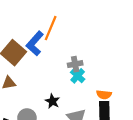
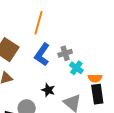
blue L-shape: (35, 43) -> (42, 55), moved
cyan cross: (78, 76) -> (76, 68), moved

